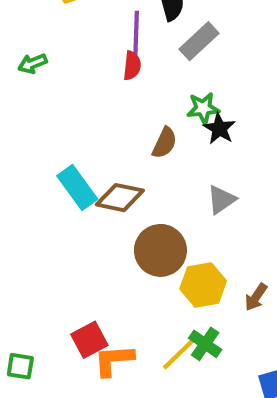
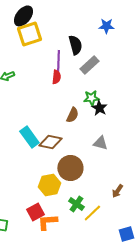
gray triangle: (221, 200) -> (100, 143), turned 49
yellow hexagon: (203, 285) -> (49, 185), moved
green cross: (205, 344) -> (76, 204), moved
yellow line: (179, 354) -> (92, 213), moved

